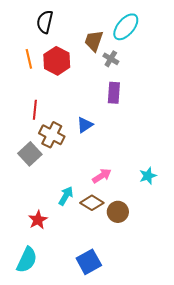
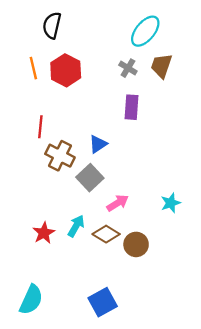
brown trapezoid: (94, 41) -> (161, 66), moved
gray square: (30, 154) -> (90, 178), moved
red star: (38, 220) -> (44, 233), moved

